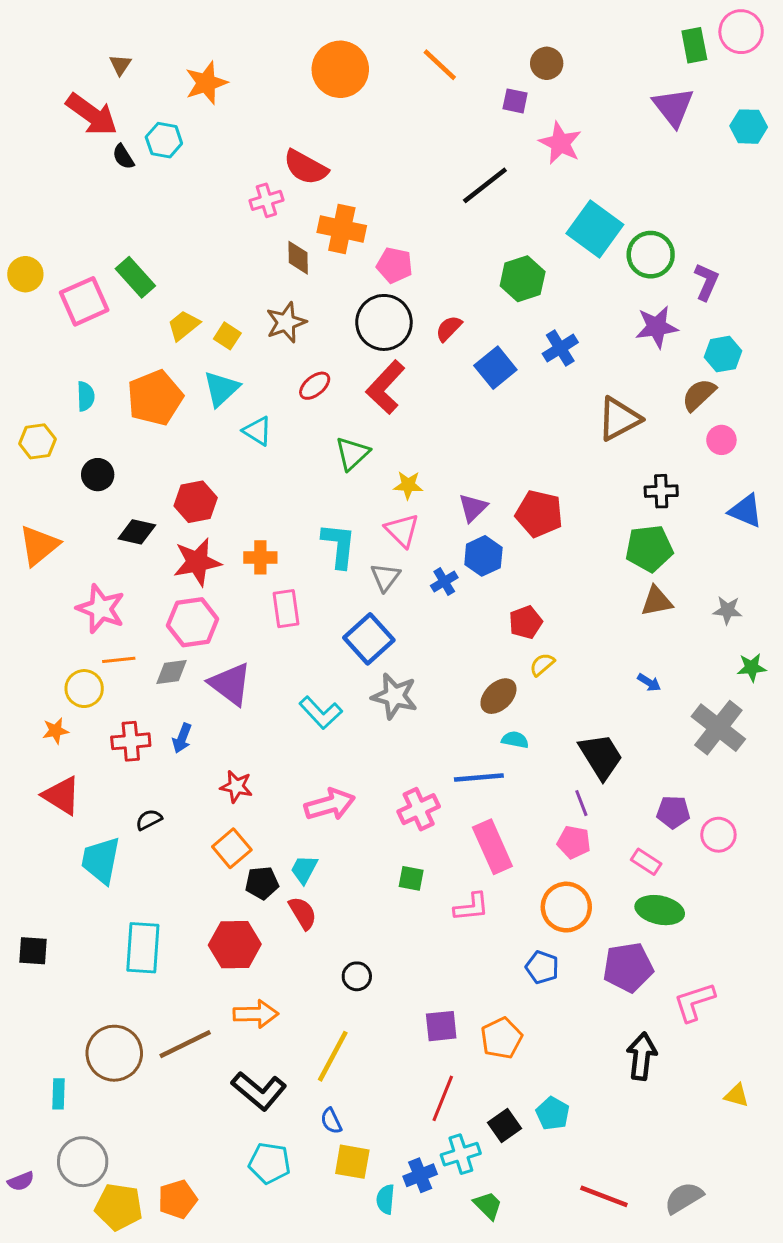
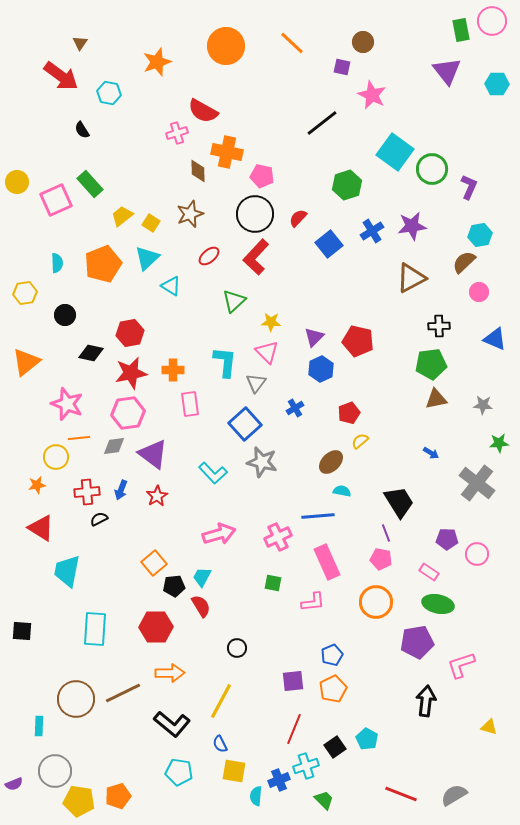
orange star: (206, 83) -> (157, 62), moved
black semicircle: (123, 157) -> (82, 130), moved
purple star: (657, 327) -> (412, 226), moved
blue cross: (444, 582) -> (295, 408), moved
red star: (236, 786) -> (157, 496), moved, turned 30
black semicircle: (149, 820) -> (99, 519), moved
blue pentagon: (542, 967) -> (332, 655), moved, turned 30

